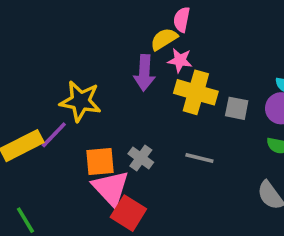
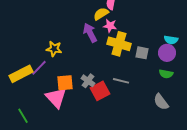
purple arrow: (144, 73) -> (90, 33), turned 150
yellow star: (80, 101) -> (54, 49), size x0.7
pink triangle: (111, 188) -> (56, 98), moved
red square: (128, 213) -> (100, 91), moved, turned 30

